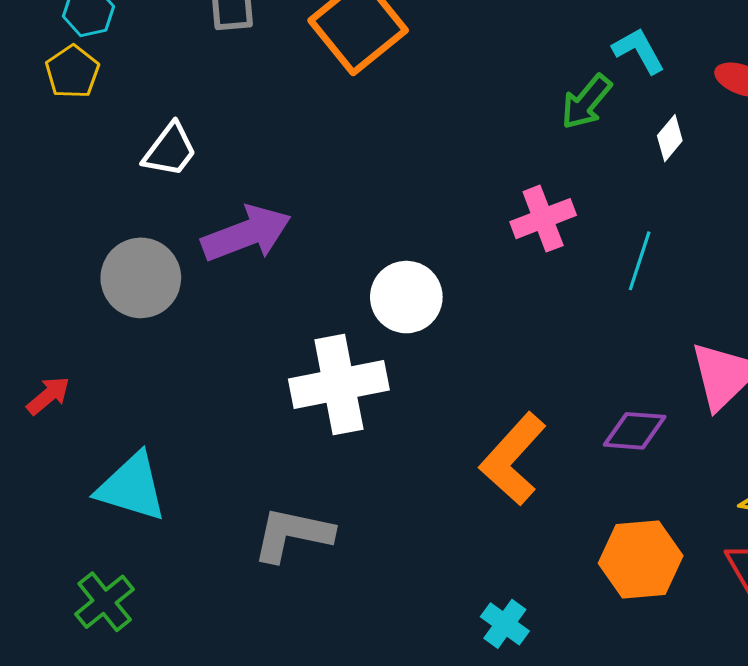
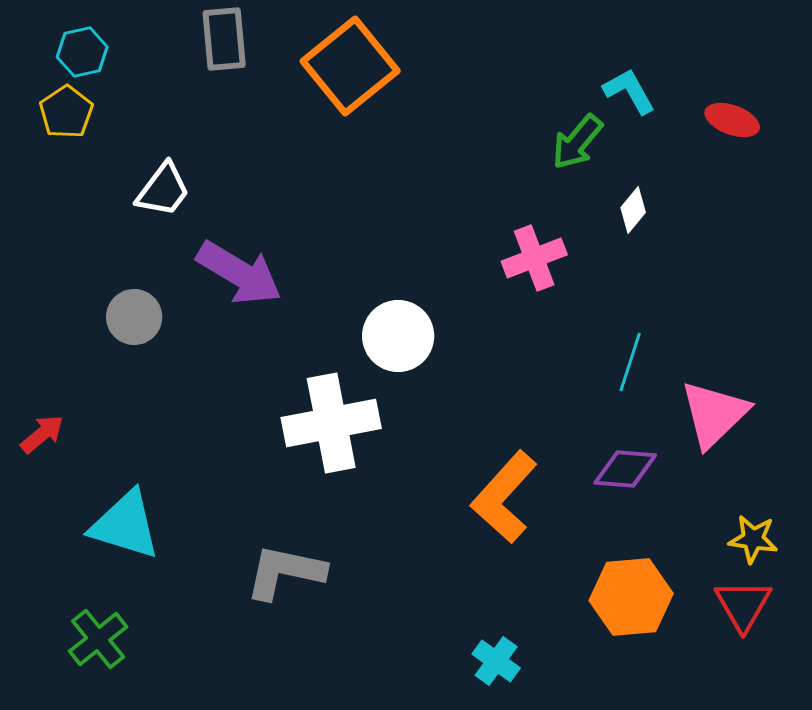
white diamond: (670, 138) -> (633, 210), moved
purple arrow: (246, 234) -> (239, 273), turned 52
cyan line: (640, 261) -> (630, 362), moved
gray circle: (141, 278) -> (134, 317), size x0.7

